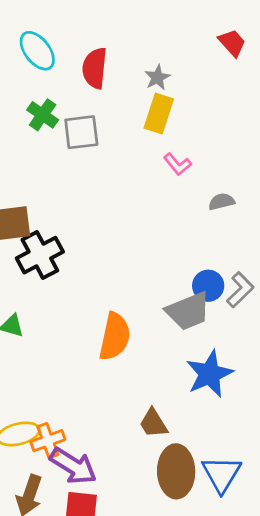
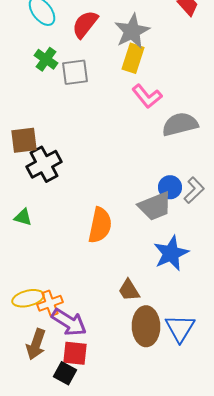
red semicircle: (95, 68) -> (85, 24), turned 32
gray star: (157, 77) -> (132, 31), size x1.8
pink L-shape: (177, 164) -> (147, 96), size x1.4
gray semicircle: (222, 202) -> (180, 124), size x1.8

